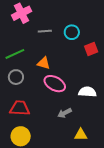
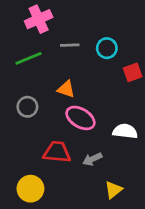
green line: (15, 54) -> (29, 58), moved
red trapezoid: (20, 108) -> (57, 152), moved
yellow triangle: (81, 135) -> (113, 190), turned -40

